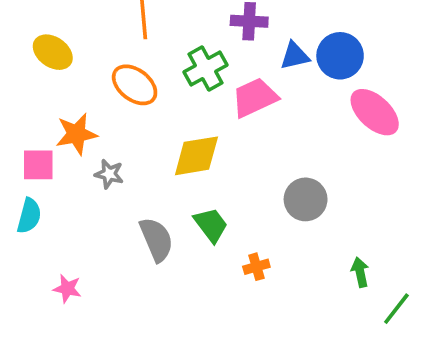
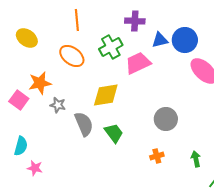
pink square: (38, 165) -> (19, 100), turned 36
cyan semicircle: (29, 216) -> (21, 146), moved
gray semicircle: (156, 239) -> (84, 124), moved
orange cross: (256, 267) -> (157, 156), moved

